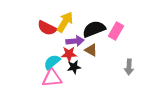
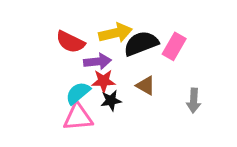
yellow arrow: (65, 22) -> (115, 33), moved, turned 45
purple arrow: (75, 41) -> (97, 61), moved
brown triangle: (91, 50) -> (146, 86), moved

